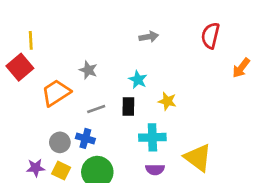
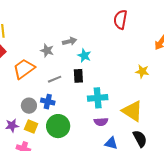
red semicircle: (210, 36) -> (120, 20), moved
gray arrow: (149, 37) -> (70, 41), moved
yellow star: (167, 101) -> (142, 71), moved

